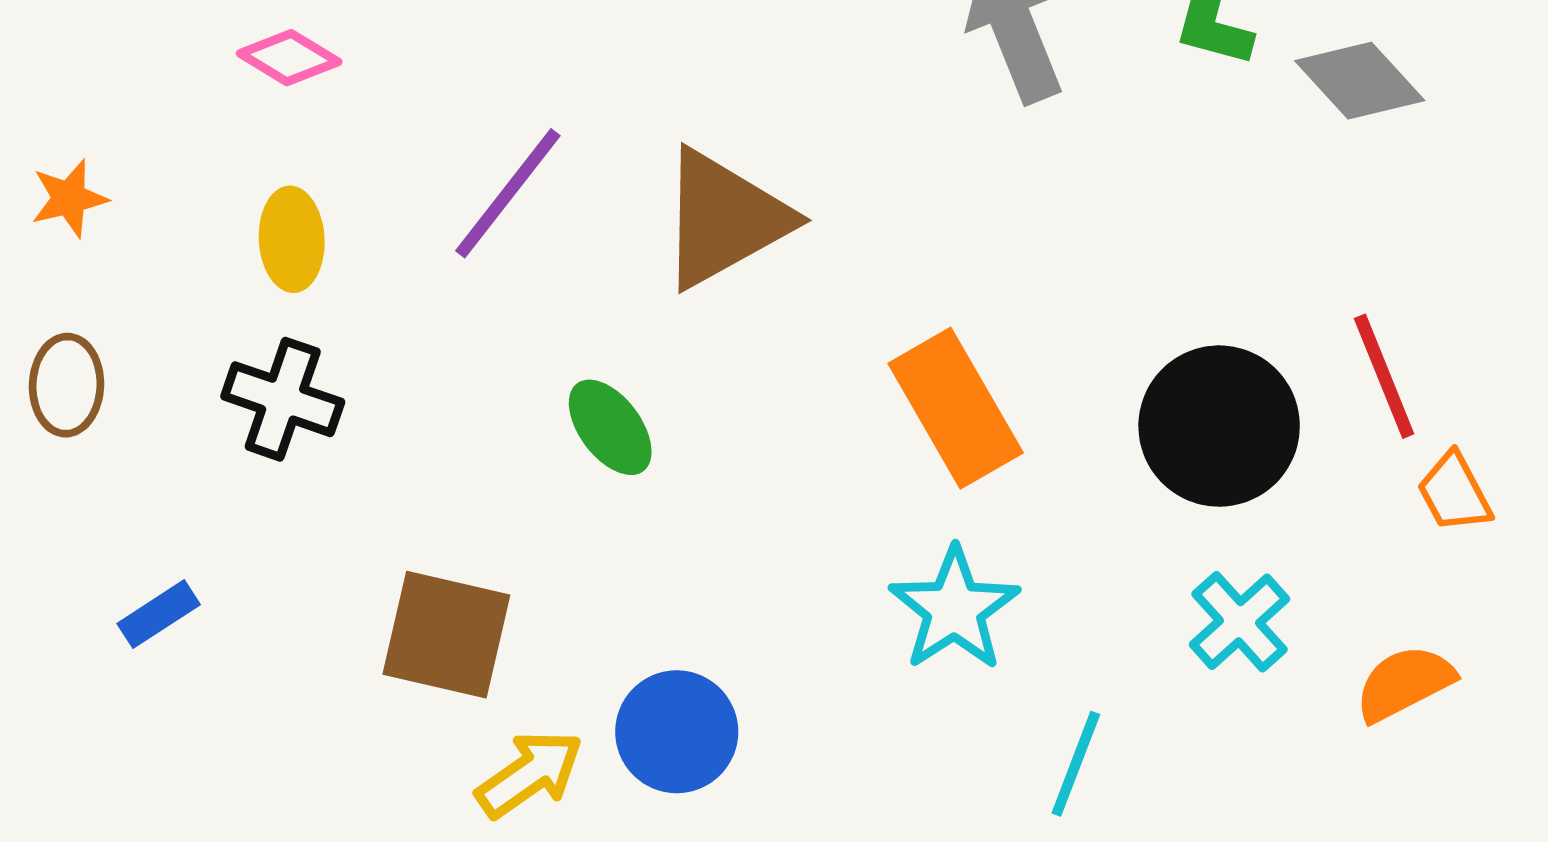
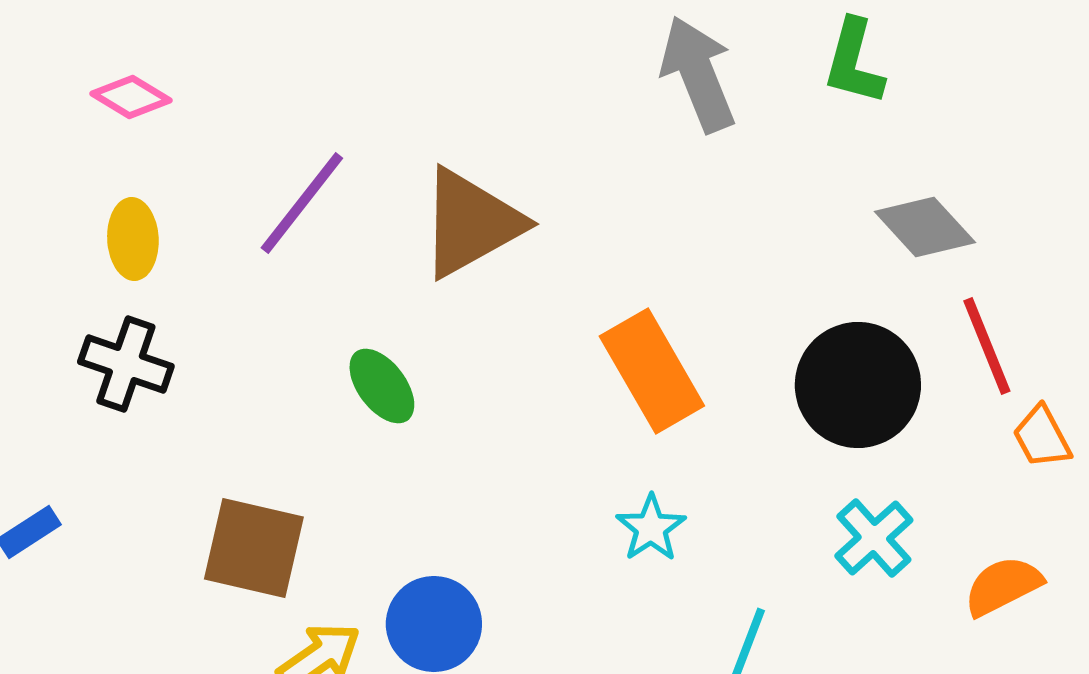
gray diamond: (1360, 81) -> (925, 227), moved
cyan star: (954, 609) -> (651, 528), size x0.7

